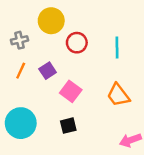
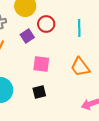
purple square: (48, 71) -> (27, 36), moved
pink square: (71, 91) -> (41, 64), turned -30

